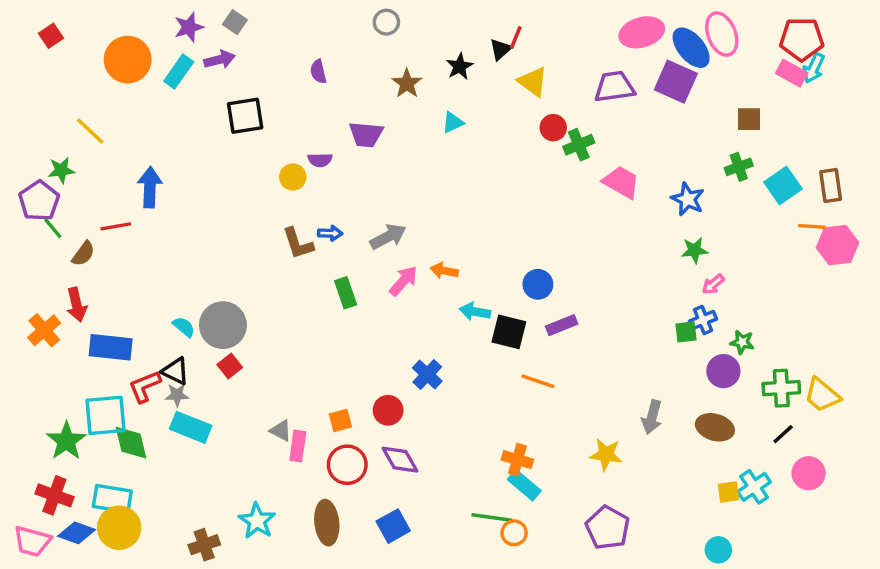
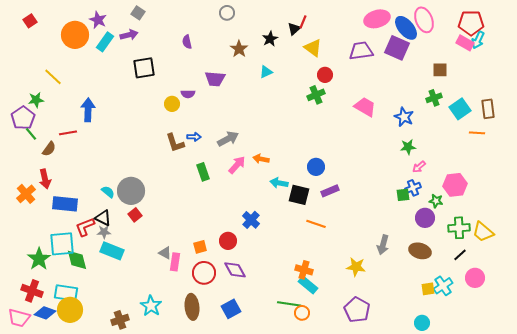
purple star: (189, 27) -> (98, 20), moved, turned -30
green cross: (579, 145) -> (316, 95), moved
pink hexagon: (837, 245) -> (455, 185), moved

